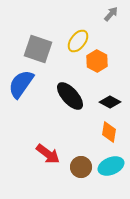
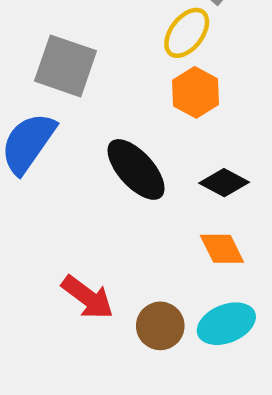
yellow ellipse: (78, 41) -> (187, 33), moved
orange diamond: (109, 132) -> (222, 249), turned -35

